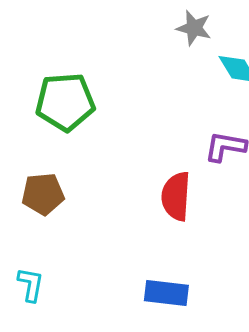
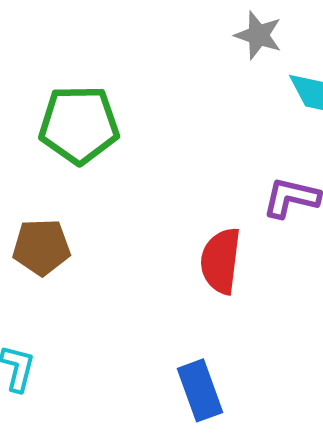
blue rectangle: (166, 293) -> (200, 390), turned 60

